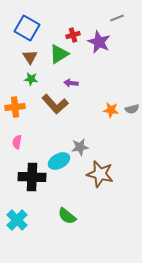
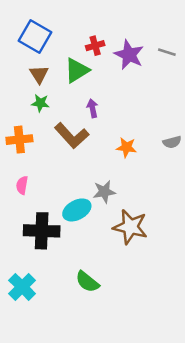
gray line: (117, 18) -> (167, 52), moved, turned 40
purple arrow: (71, 83) -> (92, 108), turned 72
orange star: (111, 110) -> (126, 147), moved

